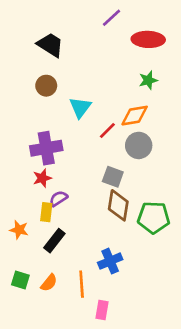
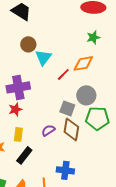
brown circle: (46, 86) -> (28, 44), moved
gray circle: (139, 145) -> (86, 95), moved
purple semicircle: (58, 198) -> (48, 130), moved
green pentagon: (154, 218) -> (97, 118), moved
blue cross: (110, 261) -> (65, 170), turned 30

